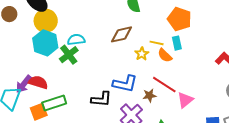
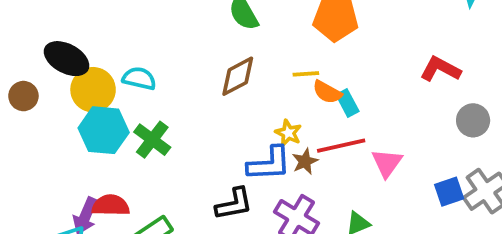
cyan semicircle: (76, 40) -> (139, 78), moved, turned 36
cyan rectangle: (177, 43) -> (347, 103), moved
yellow star: (142, 54) -> (288, 133), moved
red line: (164, 85) -> (341, 146), turned -30
brown star: (149, 95) -> (305, 161), moved

